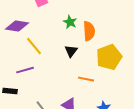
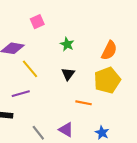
orange semicircle: (89, 31) -> (109, 50), moved, turned 30

